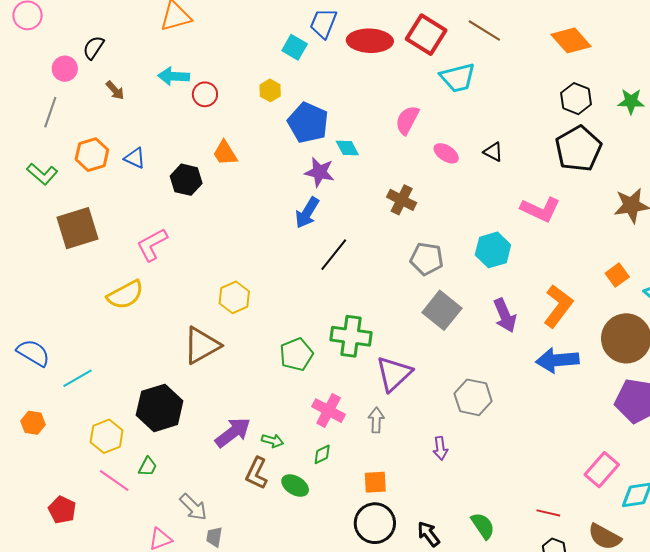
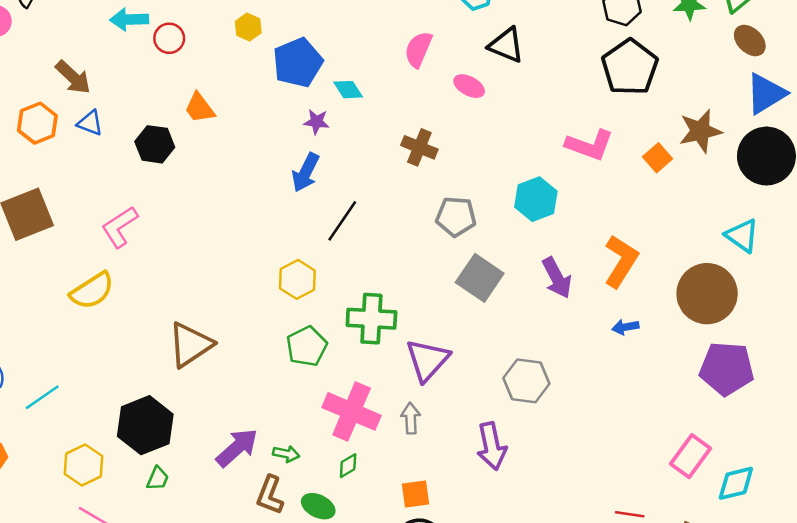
brown arrow: (115, 90) -> (73, 77), moved, size x1.5
blue pentagon: (308, 123) -> (298, 63), turned 30
black triangle: (493, 152) -> (506, 45), moved, size x1.5
purple star: (319, 172) -> (317, 122), size x0.7
orange square: (617, 275) -> (658, 158), moved
yellow hexagon: (234, 297) -> (297, 279), moved
blue arrow: (557, 360) -> (625, 327), size x0.5
pink cross: (329, 411) -> (352, 411), size x1.4
purple arrow: (440, 448) -> (492, 446), size x1.6
green trapezoid: (148, 467) -> (158, 479), moved

